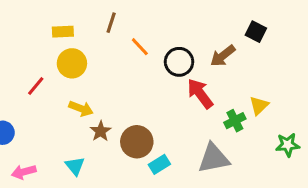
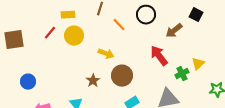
black circle: (179, 62) -> (146, 15), moved
red line: (36, 86) -> (50, 33), moved
yellow arrow: (81, 109) -> (106, 54), moved
brown circle: (137, 142) -> (122, 76), moved

